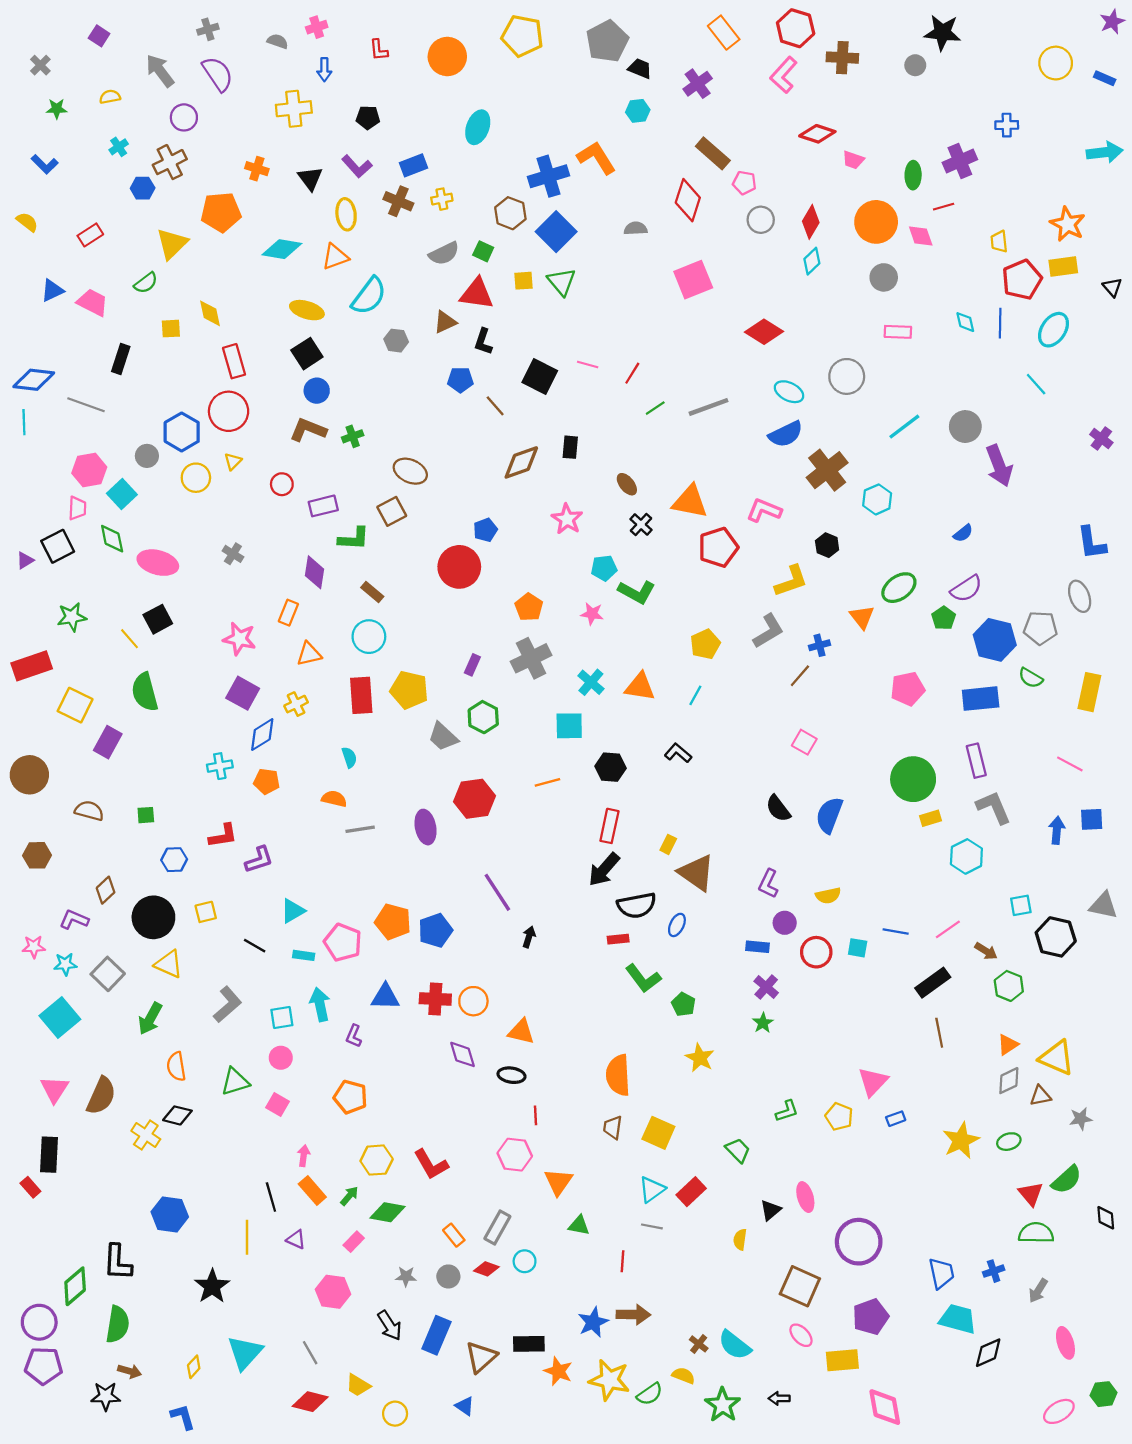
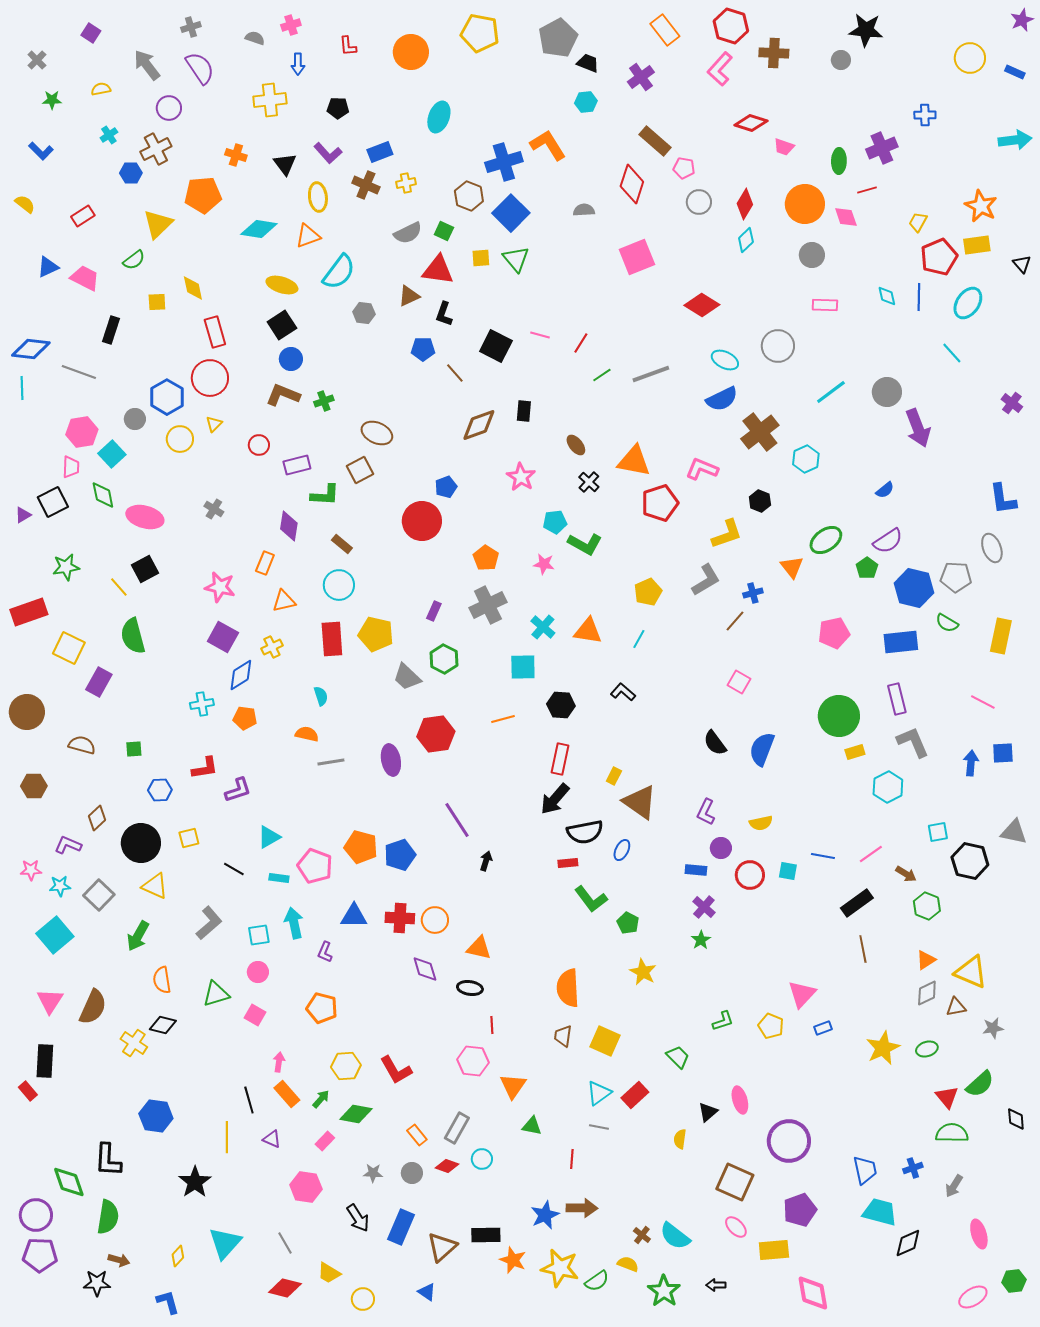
yellow trapezoid: (999, 242) -> (918, 222), turned 35
green diamond: (75, 1286) -> (69, 1182), turned -69

